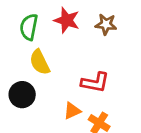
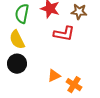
yellow semicircle: (40, 62) -> (17, 40), moved
red L-shape: (95, 82) -> (64, 34), moved

